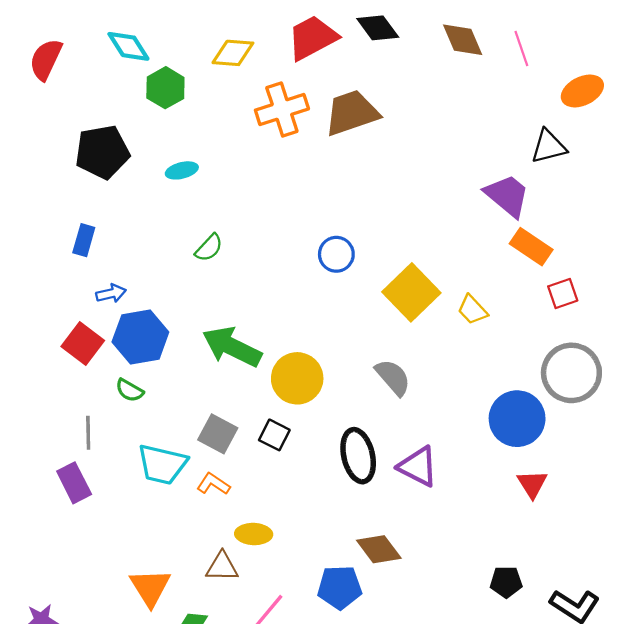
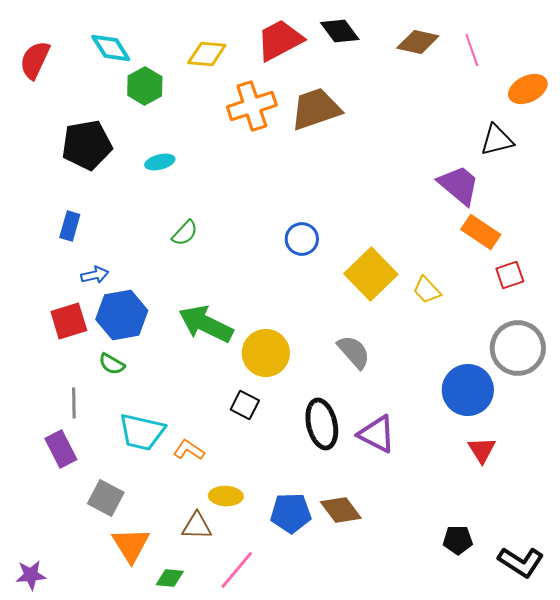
brown diamond: (463, 40) -> (418, 42), turned -54
red square: (83, 344) -> (69, 321), turned 36
gray square: (218, 434) -> (106, 498), moved
blue pentagon: (340, 587) -> (291, 513), moved

